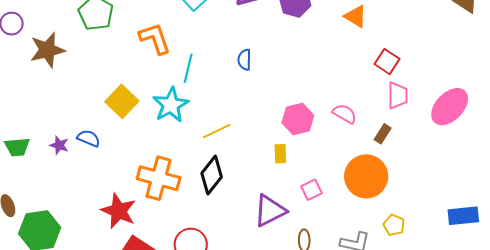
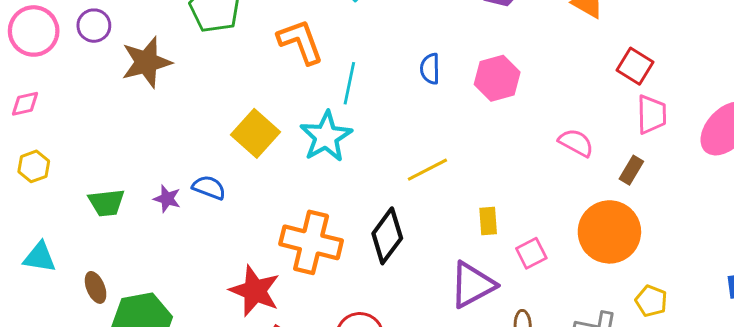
pink hexagon: (298, 119) -> (497, 78), moved
yellow line: (217, 131) -> (427, 170), moved
yellow rectangle: (280, 154) -> (488, 221), moved

